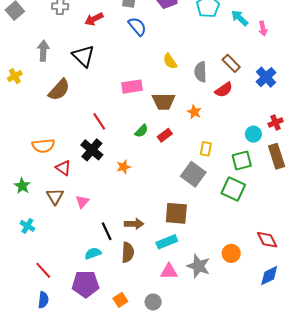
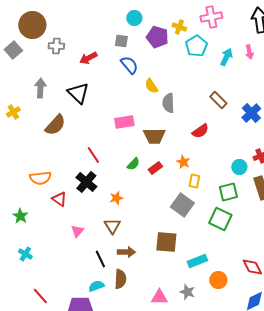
cyan arrow: (240, 18) -> (226, 57), turned 72
pink arrow: (263, 29) -> (249, 52), moved
yellow semicircle: (170, 61) -> (151, 86), moved
gray semicircle: (201, 72) -> (168, 103), moved
red semicircle: (224, 90) -> (200, 131), moved
orange star: (194, 112) -> (183, 162), moved
brown triangle: (55, 196) -> (112, 226), moved
cyan rectangle: (167, 242) -> (197, 261), moved
cyan semicircle: (93, 253) -> (96, 286), moved
gray star: (198, 266) -> (187, 292), size x0.7

